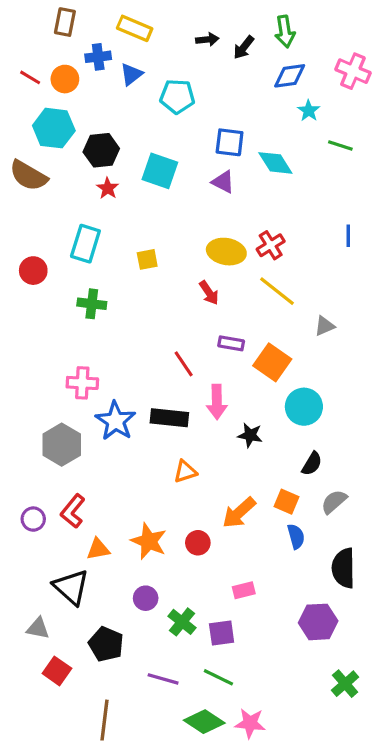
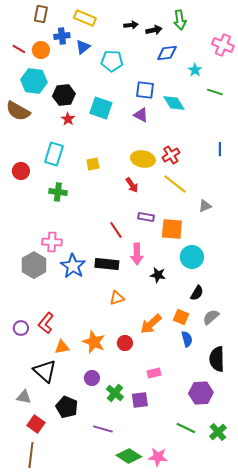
black arrow: (244, 47) -> (154, 30), turned -140
blue diamond: (290, 76) -> (167, 53), moved
orange square: (272, 362) -> (172, 229), turned -30
gray hexagon: (62, 445) -> (34, 265), moved
green line: (218, 677) -> (186, 428), moved
brown line: (104, 720) -> (31, 455), moved

